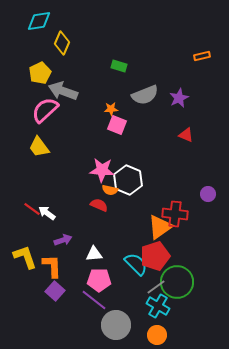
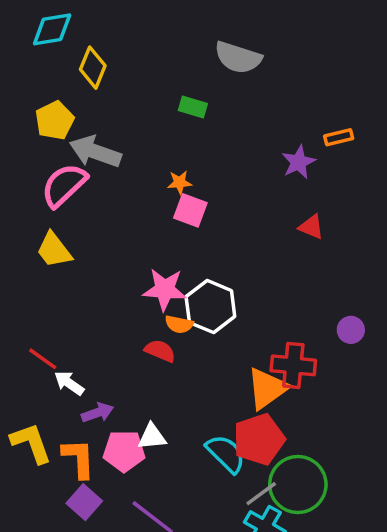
orange rectangle: (202, 56) -> (339, 137), moved
gray semicircle: (145, 95) -> (238, 58), moved, turned 40
white arrow: (47, 213) -> (69, 383), moved
pink pentagon: (99, 280) -> (124, 451), moved

